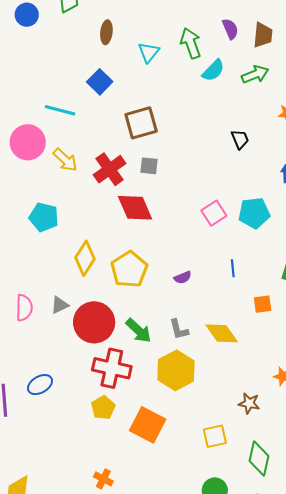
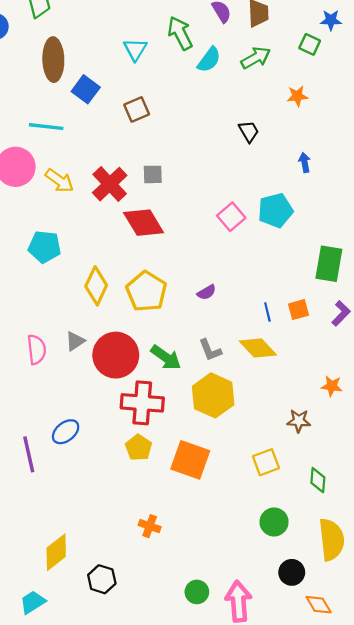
brown ellipse: (106, 32) -> (53, 60), moved, size x1.6
brown square: (141, 123) -> (137, 109), moved, size x0.7
blue line: (233, 268) -> (267, 312), moved
green diamond: (259, 458) -> (318, 480), size x0.7

